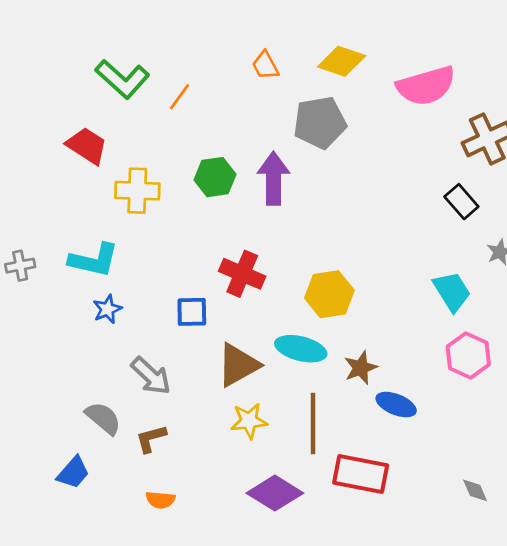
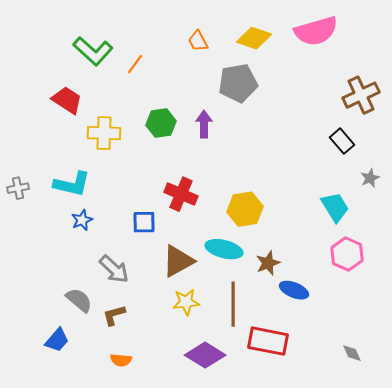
pink semicircle: (426, 86) -> (316, 31), moved
purple arrow: (273, 178) -> (204, 124), size x0.7

